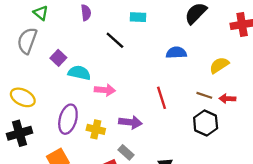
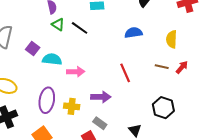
green triangle: (41, 13) -> (58, 24), moved
yellow semicircle: (219, 65) -> (172, 39), turned -48
red arrow: (227, 99) -> (182, 67), turned 136
black hexagon: (206, 123) -> (163, 108), moved

